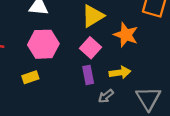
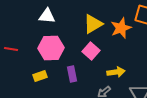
orange star: (126, 35) -> (121, 28), moved, turned 30
purple rectangle: (88, 75) -> (72, 74), moved

